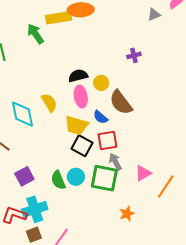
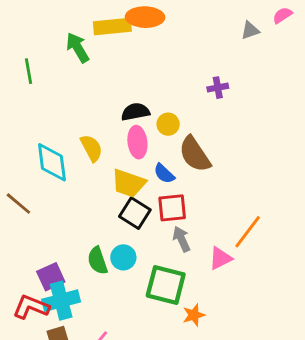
purple square: (24, 176) -> (51, 277), moved
green square: (104, 178) -> (166, 285), moved
orange line: (166, 186) -> (248, 232), moved

